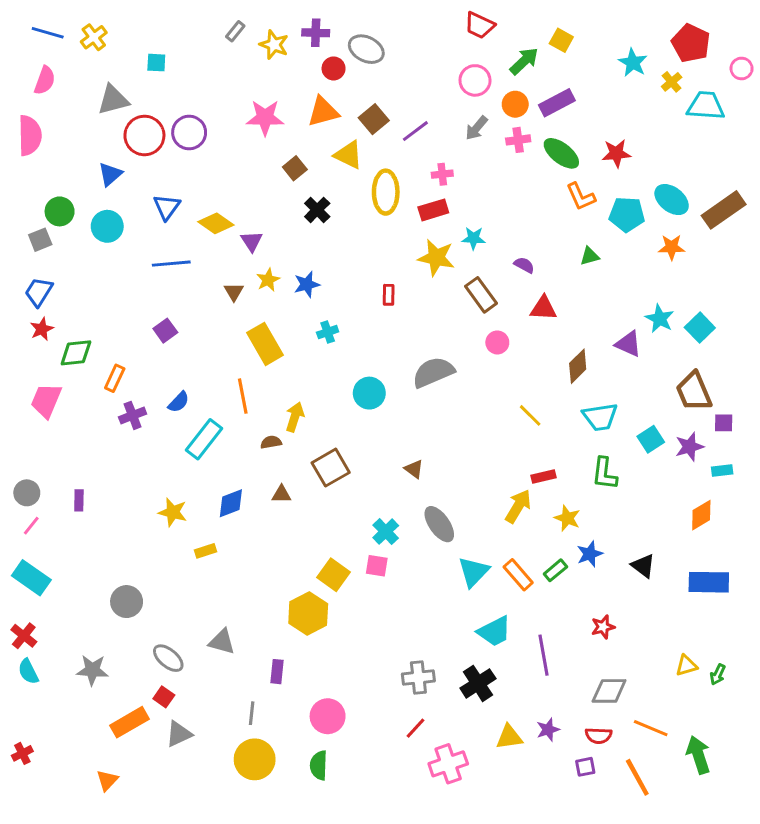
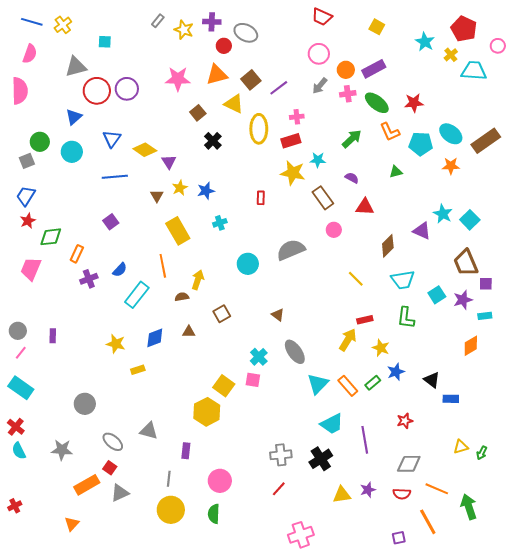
green arrow: (524, 61) -> (352, 139), moved
brown square: (331, 468) -> (222, 314), size x0.7
blue rectangle: (709, 582) -> (451, 399), moved, size x0.6
pink cross: (448, 764) -> (301, 535), moved
purple square: (585, 767) -> (399, 538), moved

